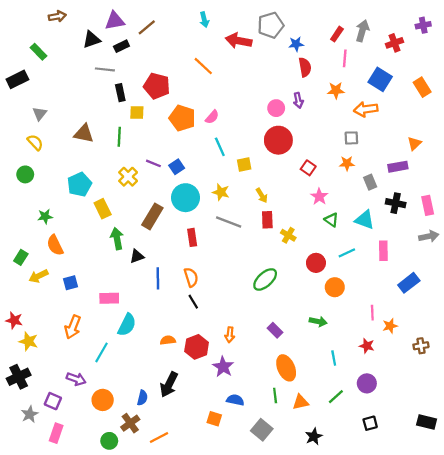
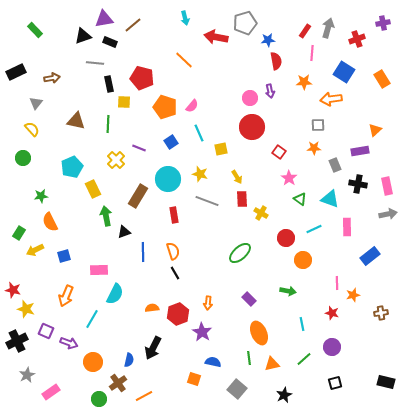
brown arrow: (57, 16) -> (52, 78), moved
black rectangle: (121, 46) -> (110, 42), turned 48
green rectangle: (38, 52) -> (35, 30), moved
blue square: (177, 167) -> (171, 142), moved
purple square: (53, 401) -> (46, 331), moved
pink rectangle: (56, 433) -> (51, 392), turned 36

